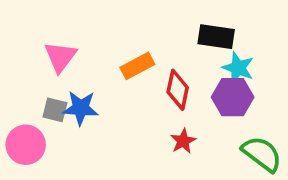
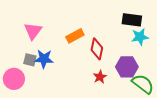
black rectangle: (216, 37) -> (132, 20), moved
cyan star: (238, 68) -> (140, 37), moved, turned -30
purple hexagon: (233, 97) -> (127, 67), moved

